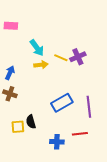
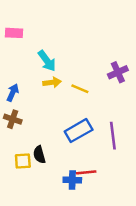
purple cross: (78, 57) -> (118, 72), moved
yellow line: (61, 58) -> (80, 89), moved
red line: (80, 134) -> (86, 172), moved

